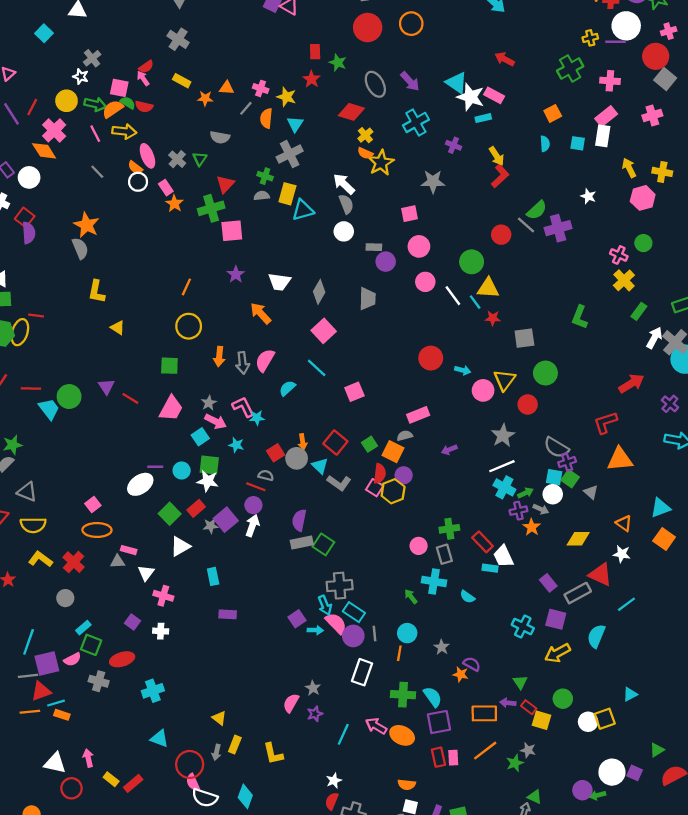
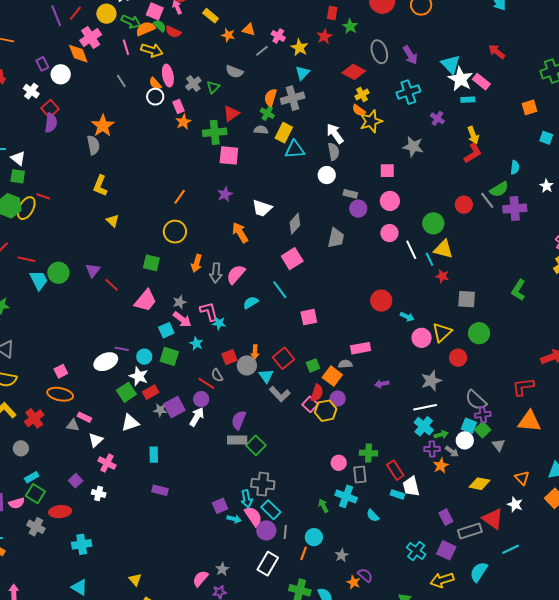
orange semicircle: (266, 118) -> (270, 97), moved
cyan semicircle: (545, 144) -> (515, 167), moved
gray semicircle: (266, 475) -> (217, 375), turned -144
white star: (208, 481) -> (139, 376), moved

